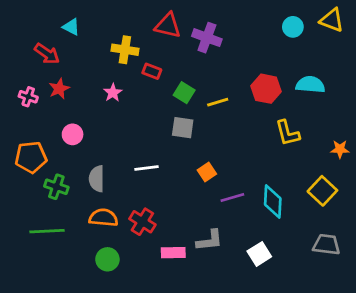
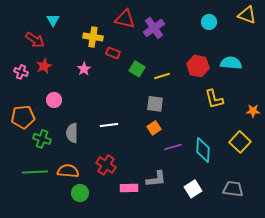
cyan triangle: (71, 27) -> (53, 20), turned 32
cyan circle: (293, 27) -> (209, 22), moved
purple cross: (207, 38) -> (154, 28), turned 35
gray square: (183, 128) -> (155, 104), moved
orange semicircle: (103, 218) -> (68, 171), moved
gray trapezoid: (326, 245) -> (233, 189), moved

